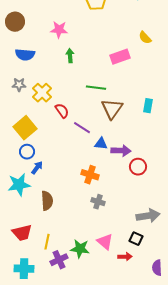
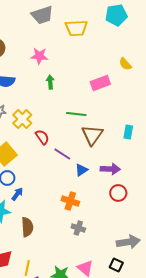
blue triangle: (101, 144) -> (81, 170), turned -40
purple arrow: (121, 151) -> (110, 169), moved

